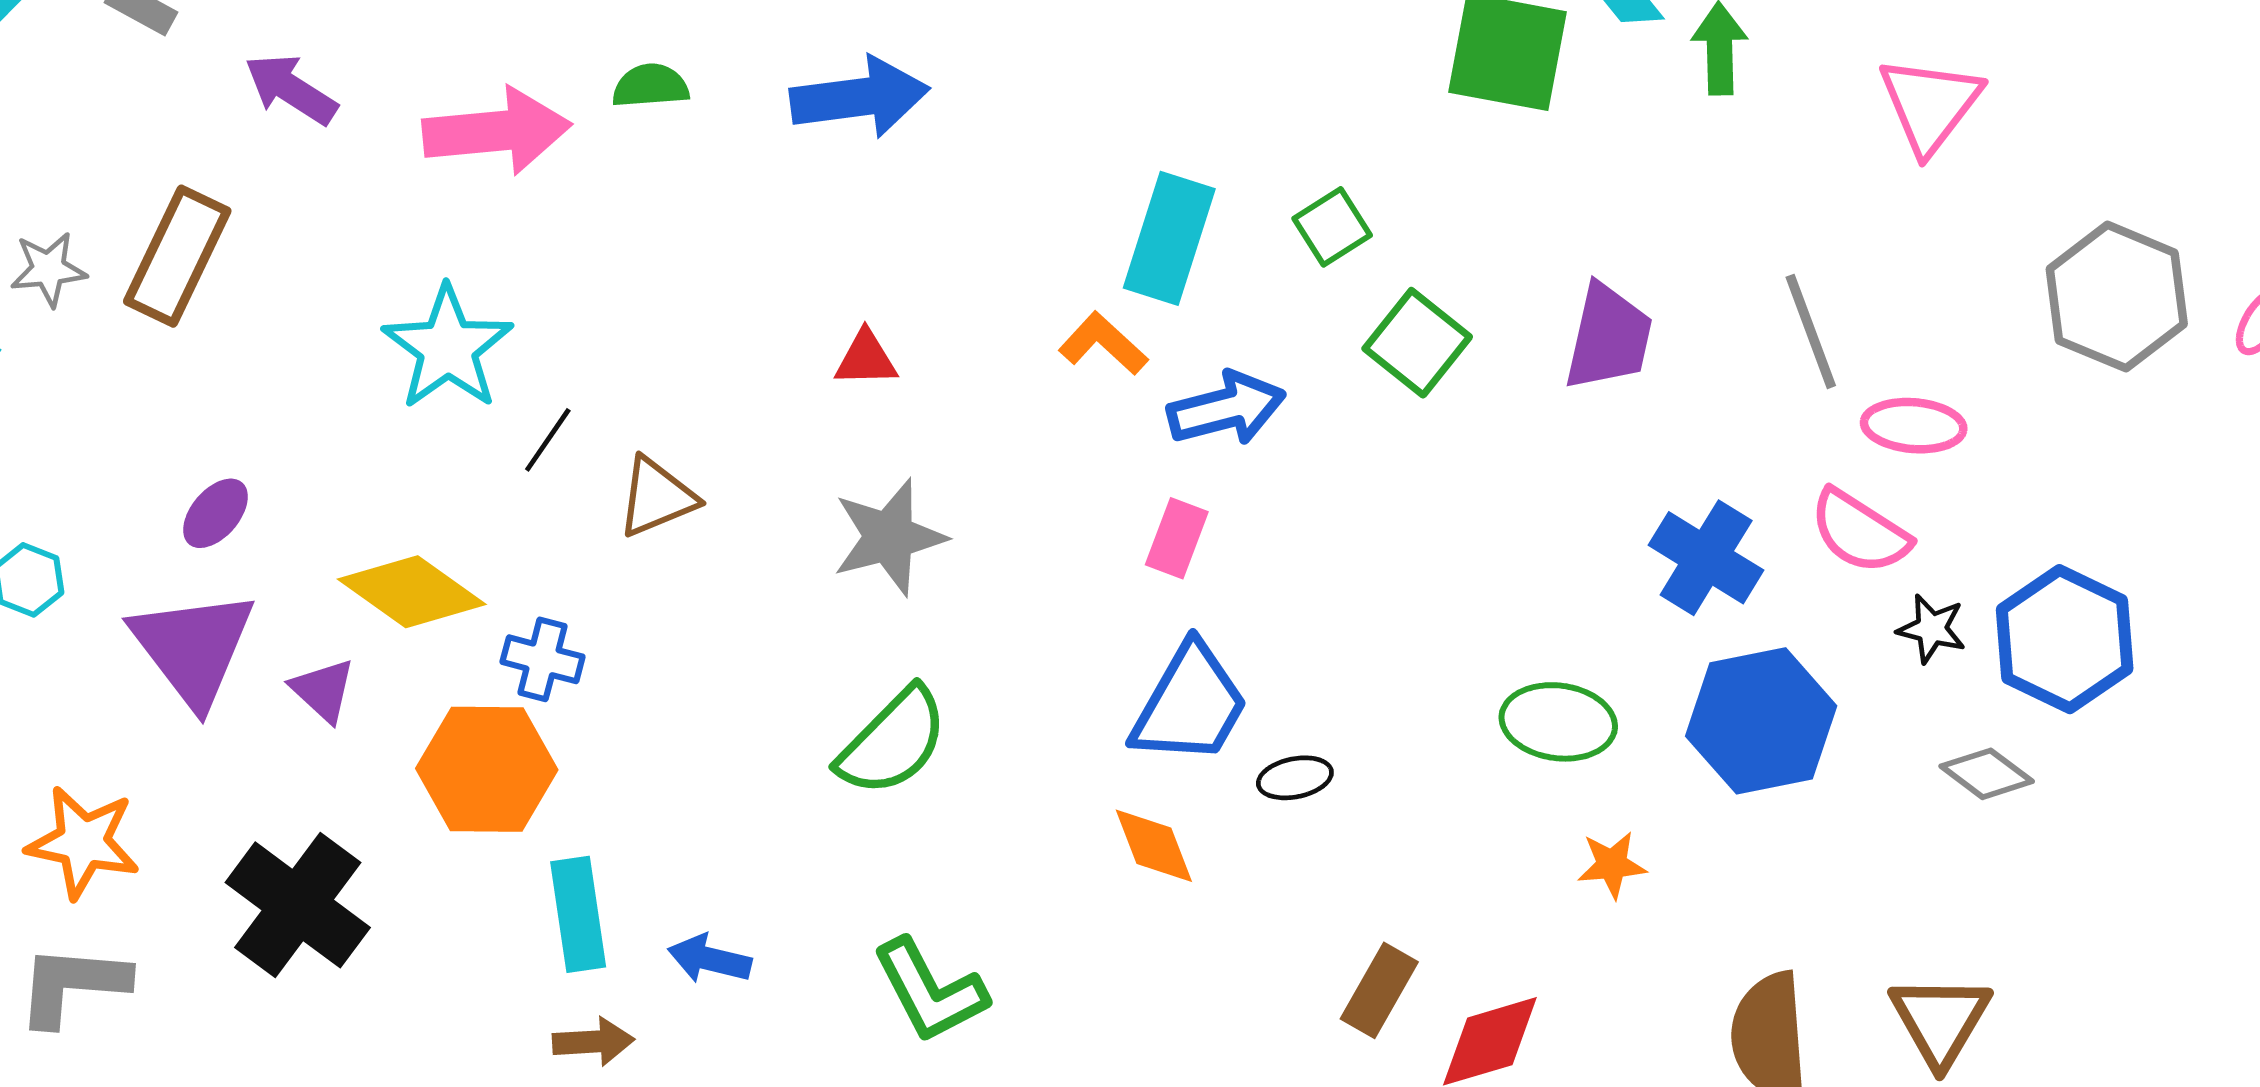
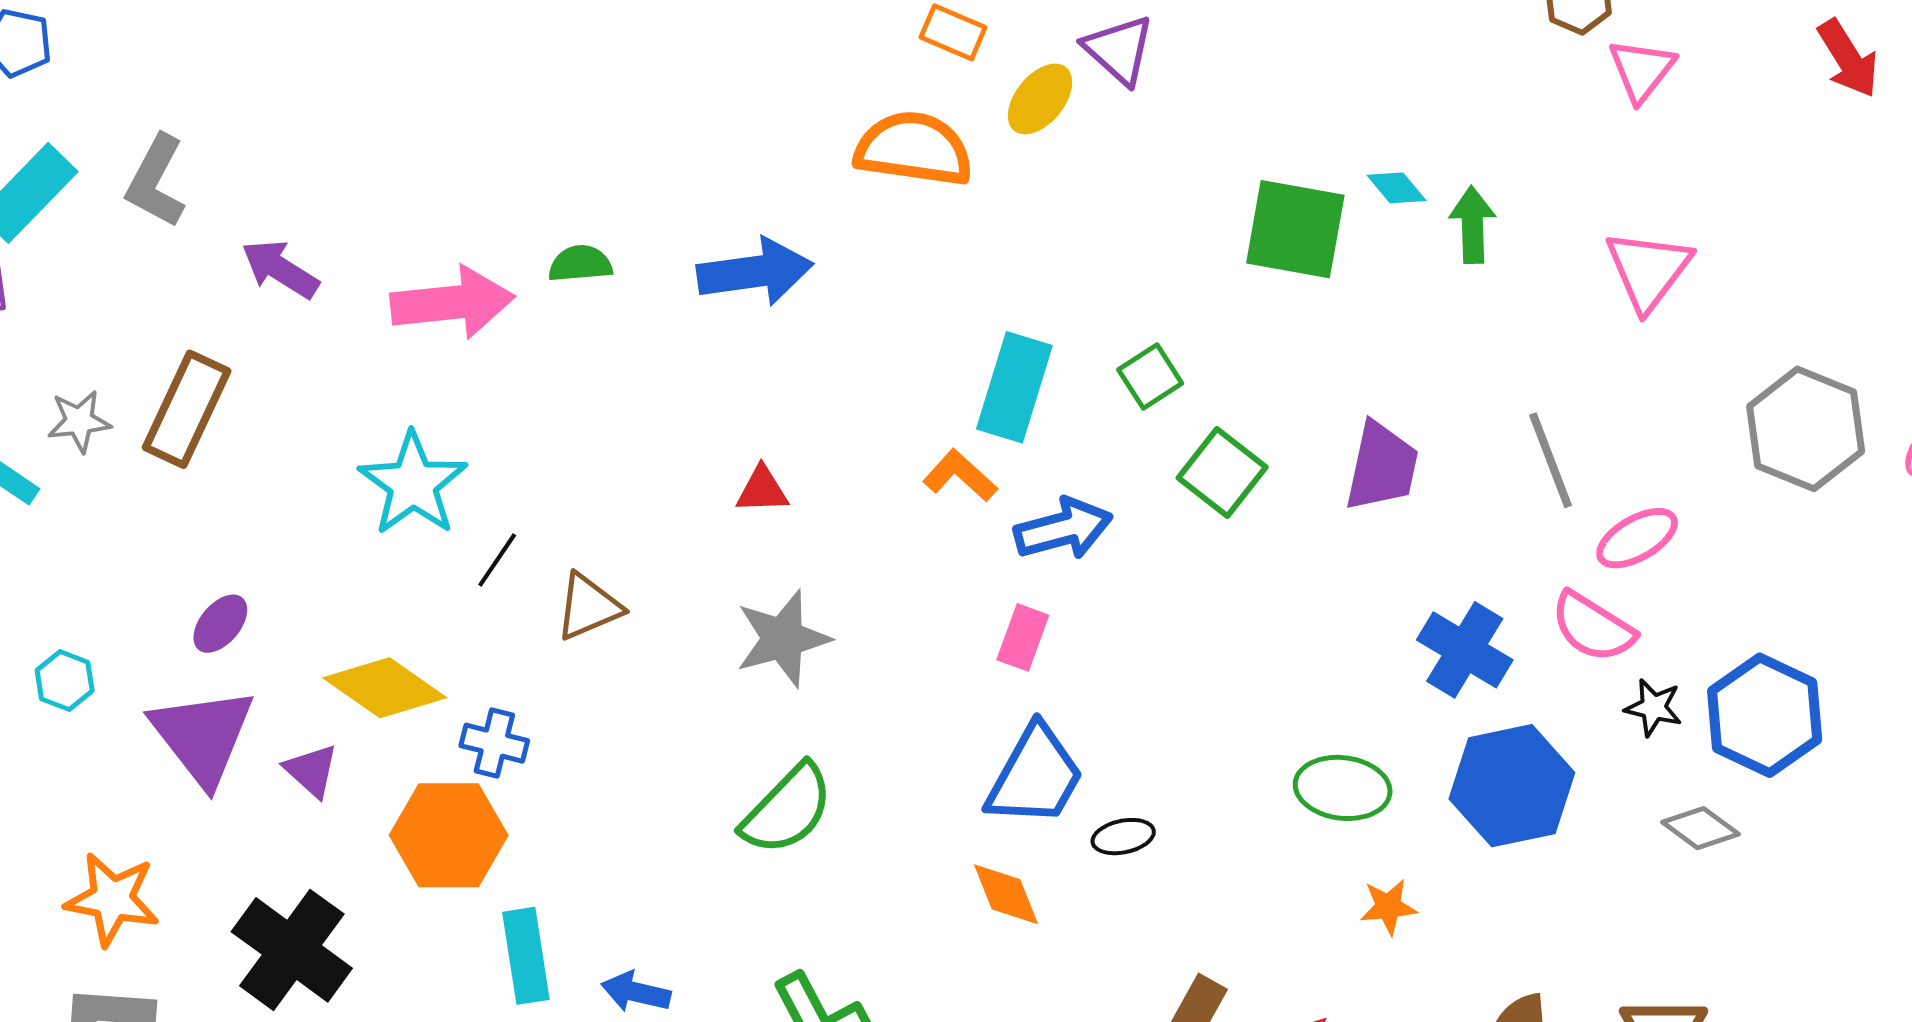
pink ellipse: (1914, 426) -> (1637, 538), turned -34

